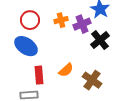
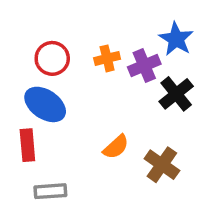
red rectangle: (39, 75) -> (27, 145), moved

